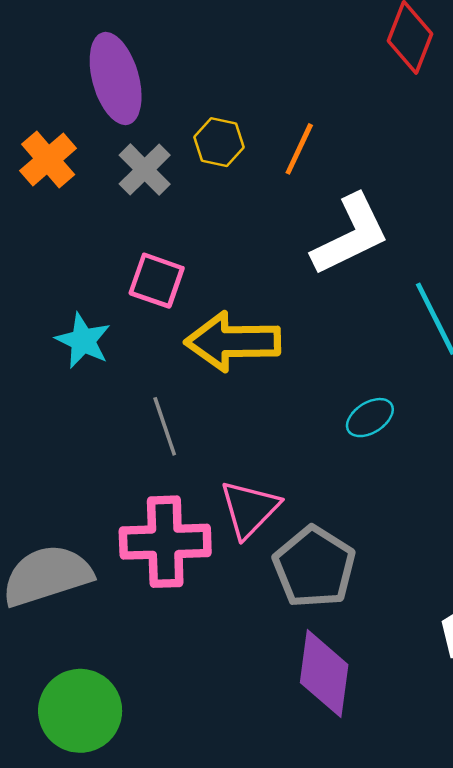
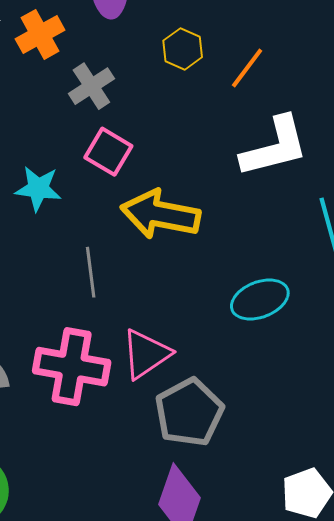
gray cross: (145, 170) -> (91, 86), moved
cyan star: (83, 341) -> (38, 188), turned -30
cyan ellipse: (370, 418) -> (260, 299), size x1.4

